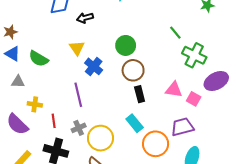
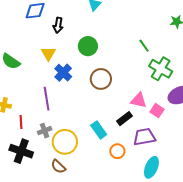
black arrow: (85, 18) -> (58, 25), turned -70
green circle: (126, 45) -> (88, 46), moved
black rectangle: (140, 94) -> (124, 119), moved, turned 63
orange circle: (156, 144) -> (117, 151), size x0.6

